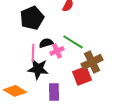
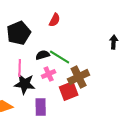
black semicircle: (46, 43) -> (43, 55), moved
pink cross: (57, 51) -> (49, 74), moved

